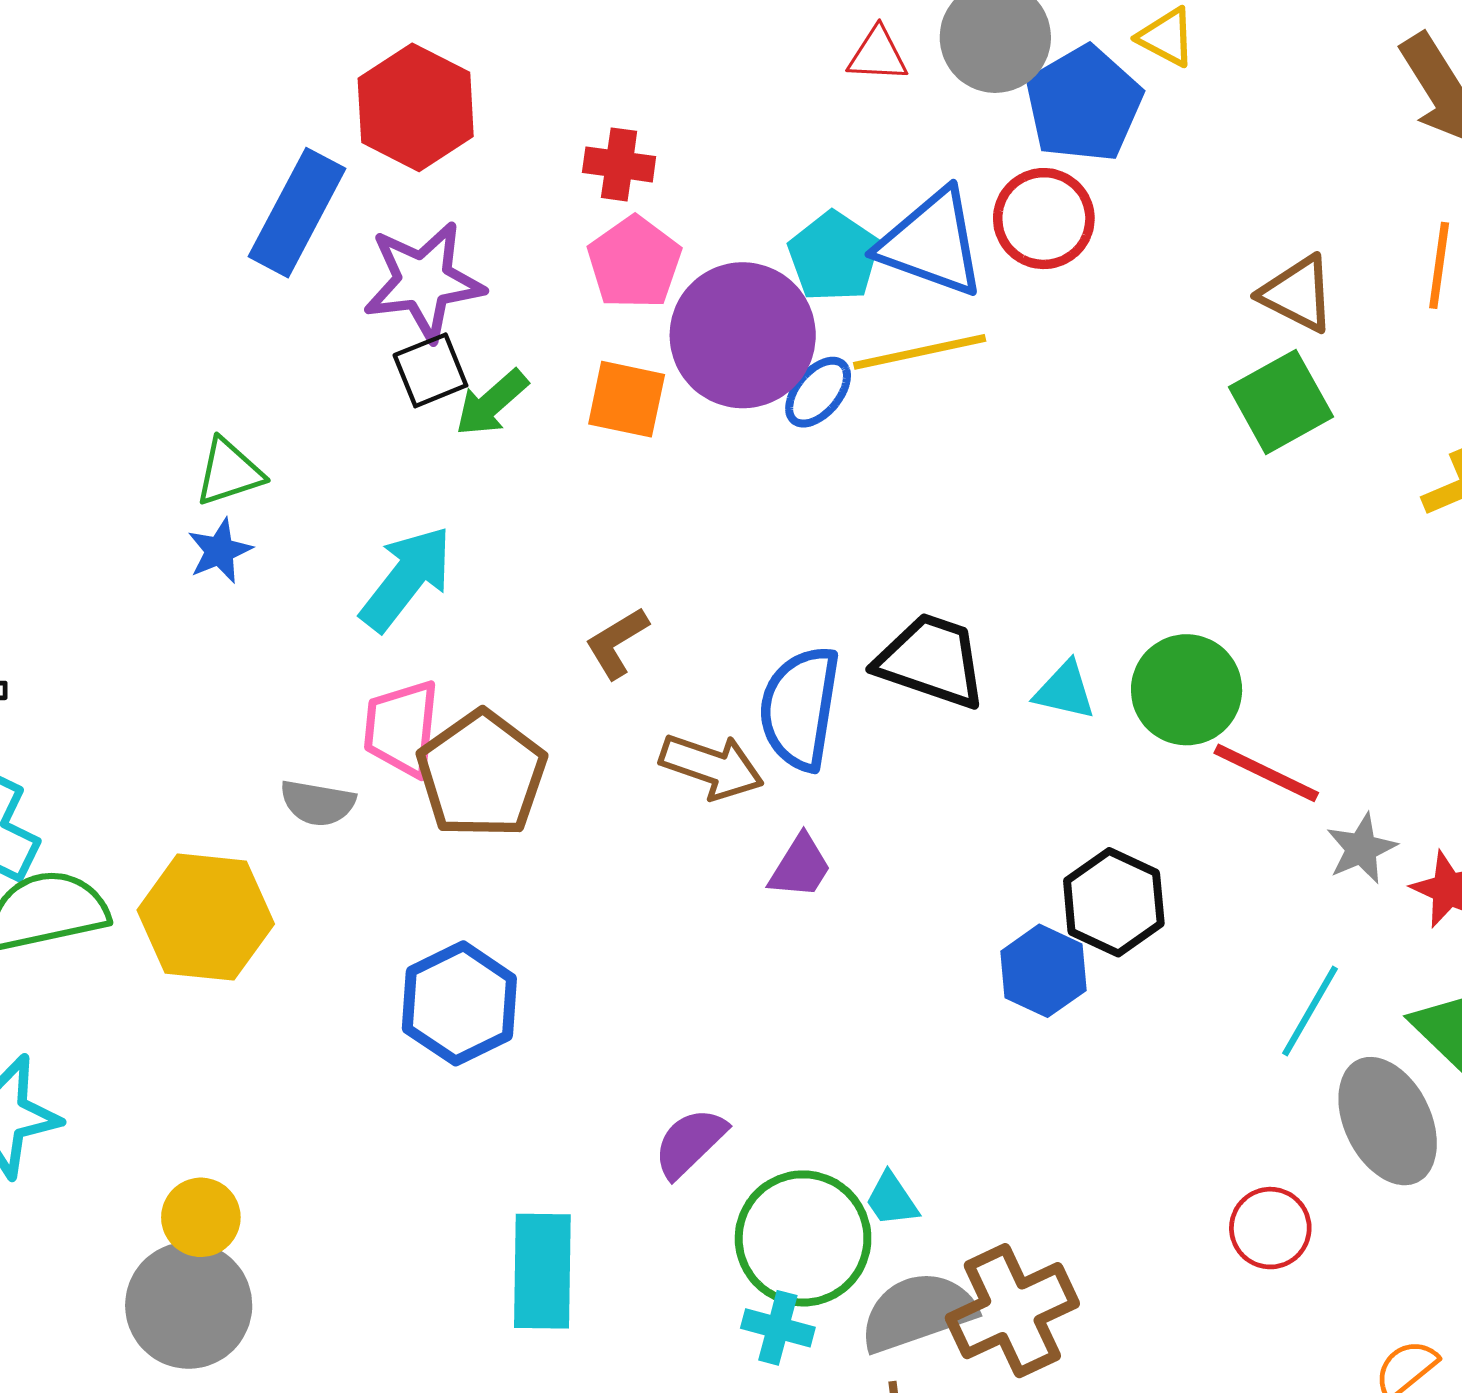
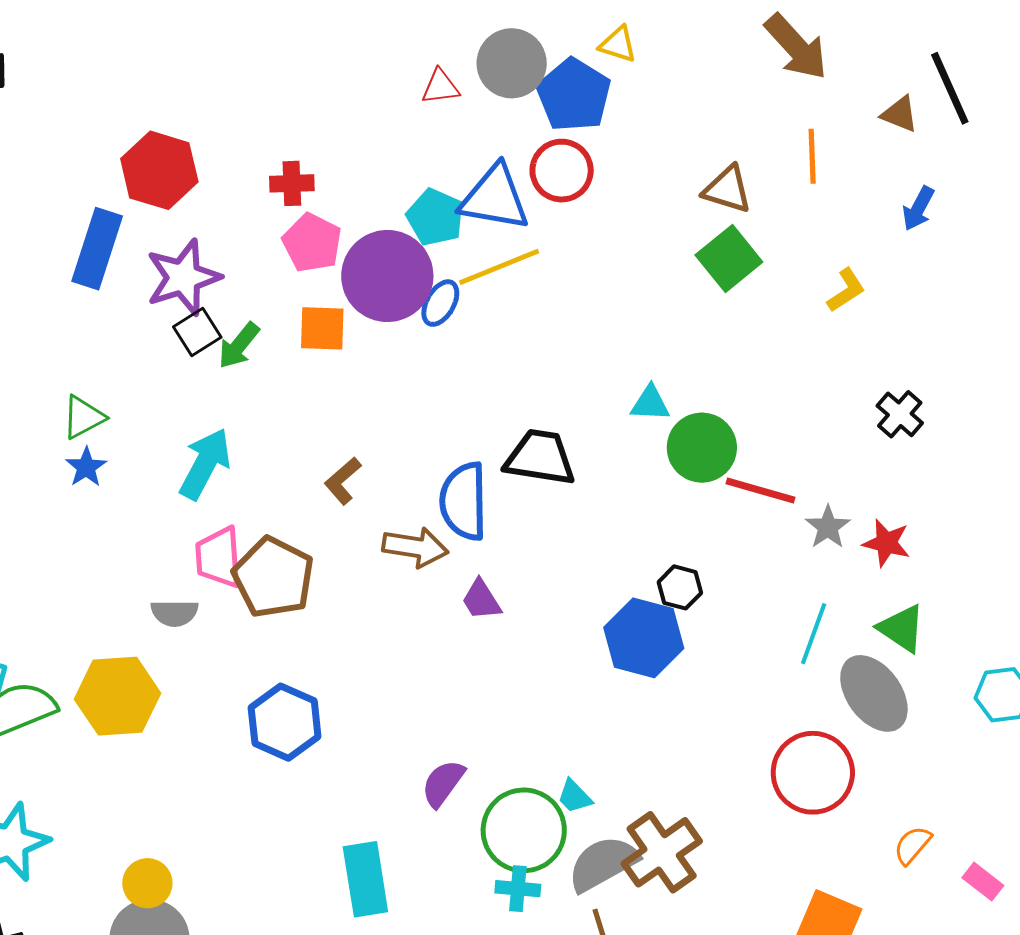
cyan triangle: (1065, 690) -> (650, 403), moved
purple trapezoid: (800, 867) -> (481, 600), turned 126
black hexagon: (1114, 902) -> (680, 587), size x0.7
blue hexagon: (1043, 971) -> (644, 638), size x1.4
red circle: (1270, 1228) -> (813, 773), size x1.6

